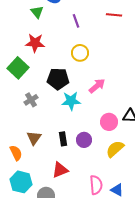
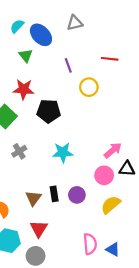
yellow circle: (80, 53) -> (89, 87), moved
black pentagon: (58, 79) -> (49, 111), moved
pink arrow: (97, 86) -> (113, 150), moved
brown triangle: (34, 138) -> (33, 198), moved
red triangle: (60, 170) -> (39, 229), moved, turned -36

